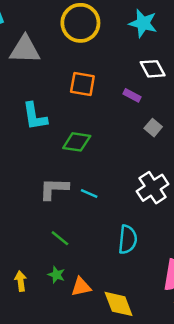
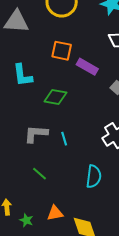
purple rectangle: (132, 95) -> (87, 67), moved, size x1.5
cyan line: (89, 194) -> (64, 139), turned 48
green star: (56, 275) -> (26, 220), moved

